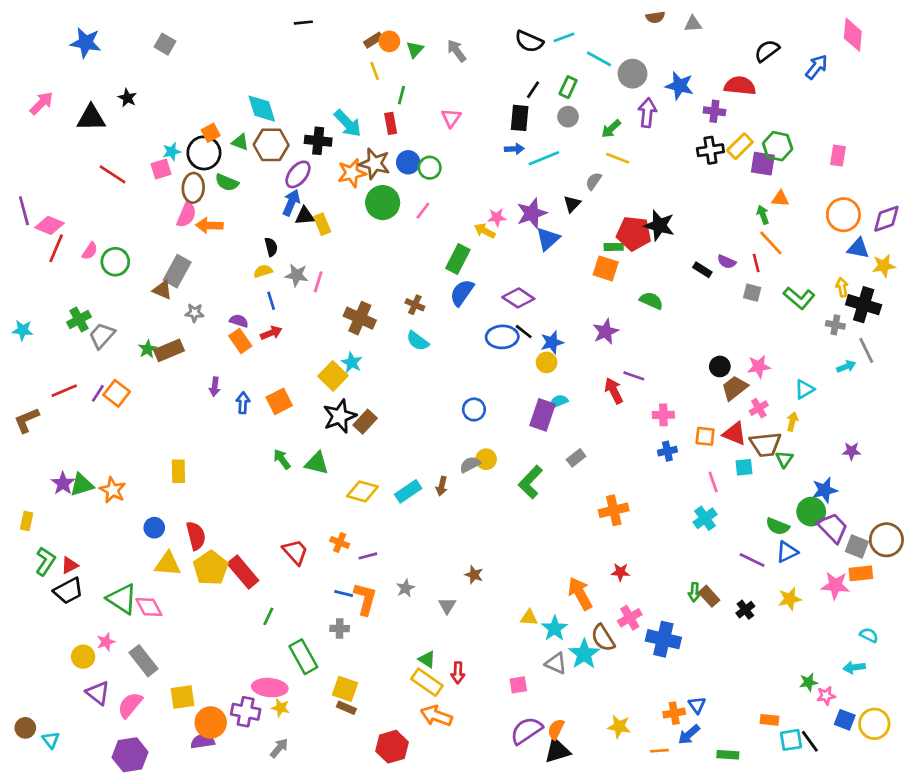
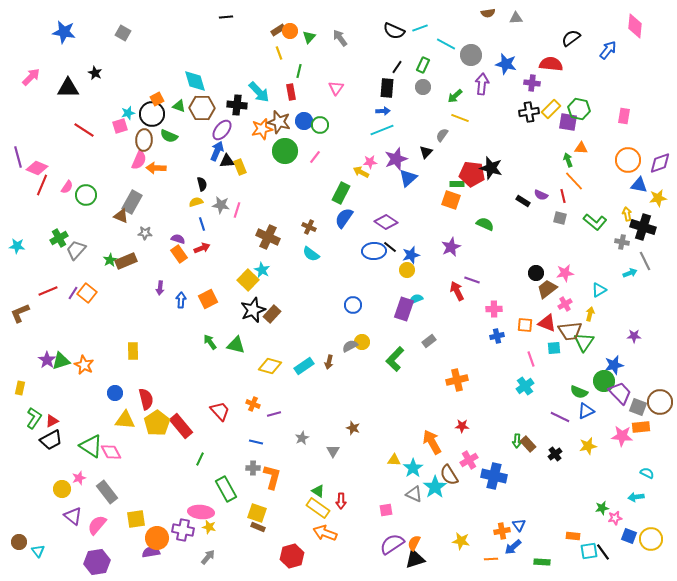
cyan line: (544, 158) -> (382, 130), moved
green triangle: (784, 459) -> (584, 342), size x1.5
orange L-shape: (365, 599) -> (272, 477), moved

